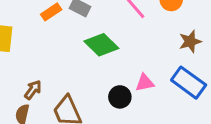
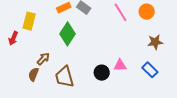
green diamond: (101, 45) -> (67, 34), moved, turned 70
blue rectangle: (189, 83) -> (150, 70), size x0.7

